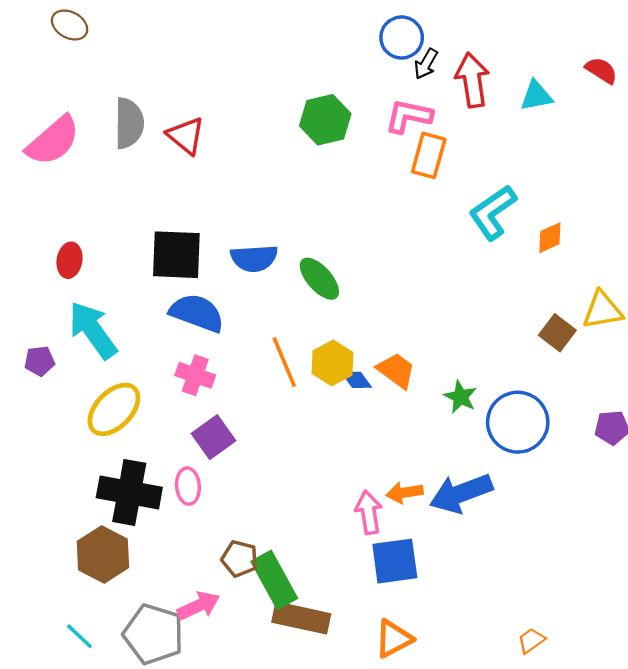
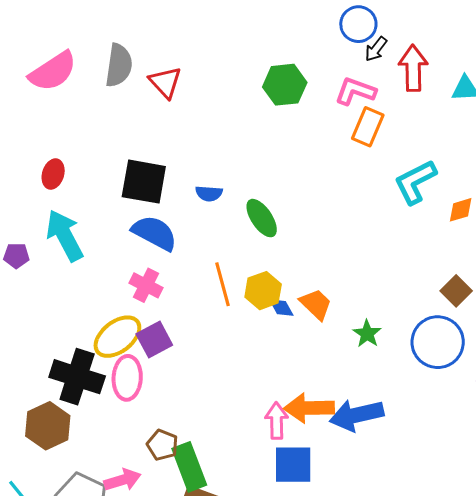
blue semicircle: (254, 258) -> (209, 193), size x0.7
yellow ellipse: (114, 409) -> (117, 337), moved
blue circle: (518, 422) -> (438, 342), moved
pink ellipse: (188, 486) -> (127, 378), size x1.4
orange arrow: (405, 493) -> (309, 408), size x1.6

